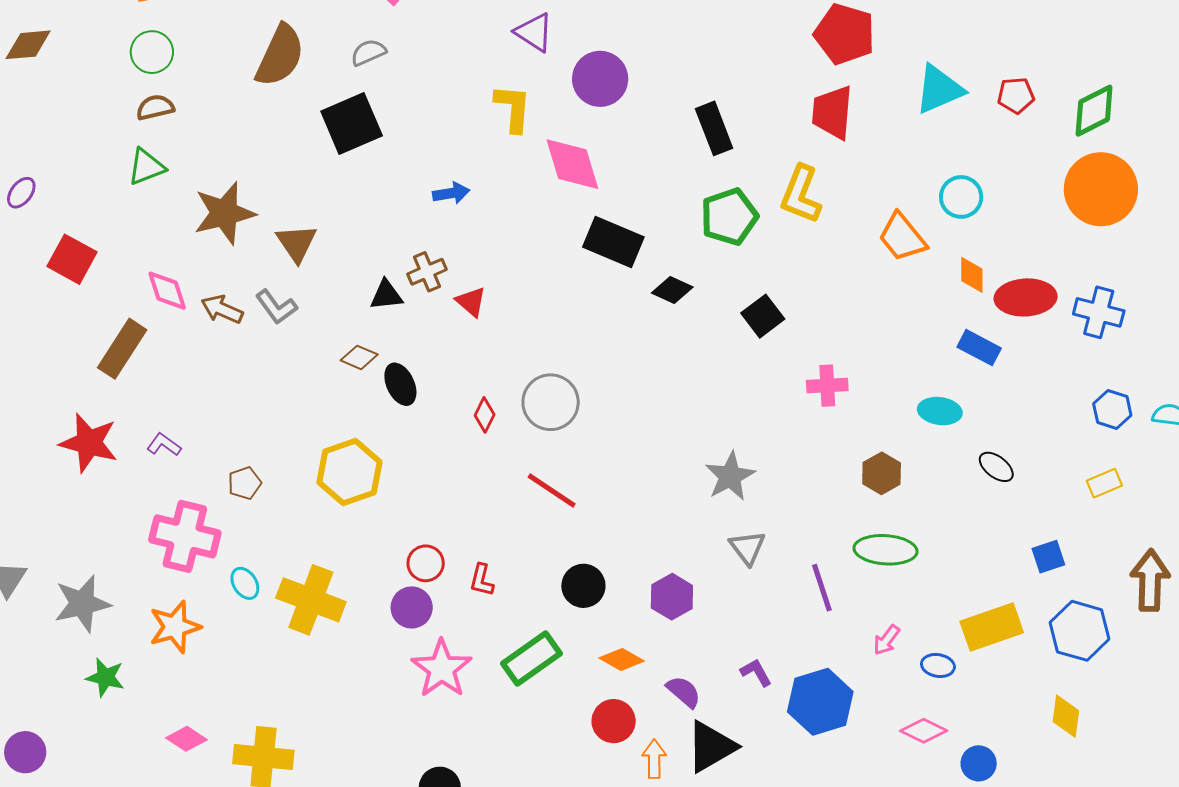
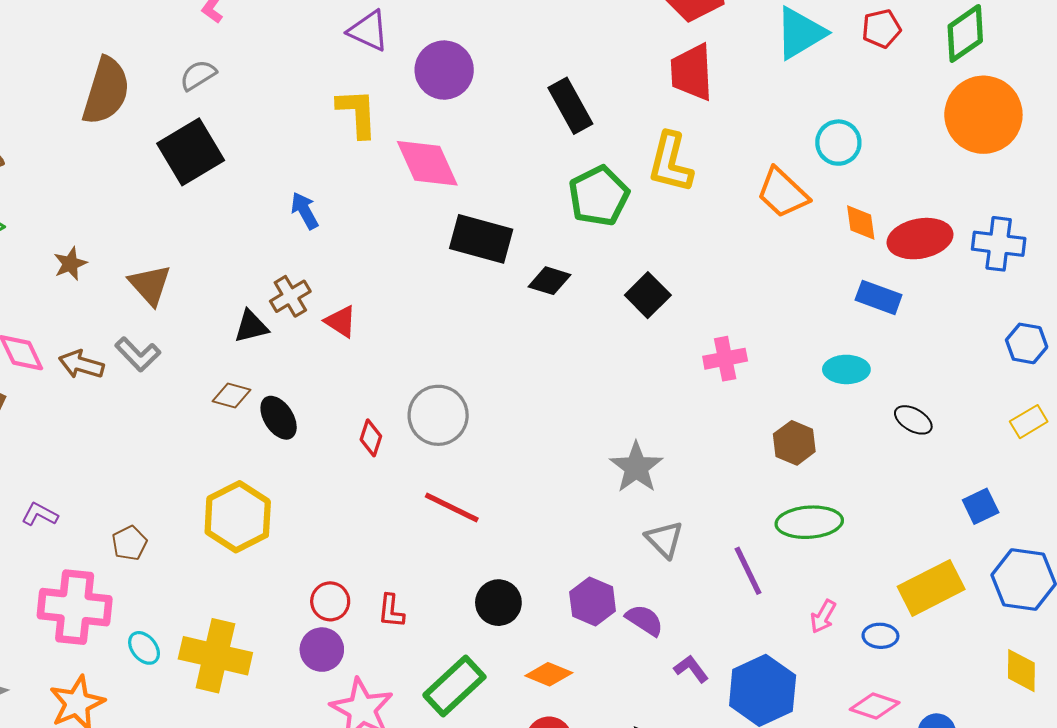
blue arrow: (451, 193) -> (305, 211), turned -102
brown star: (224, 213) -> (70, 264), size x0.5
purple semicircle: (684, 692) -> (645, 620), moved

